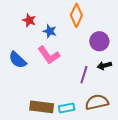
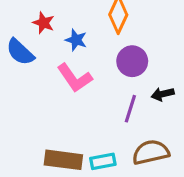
purple circle: (99, 41) -> (132, 61), moved
blue semicircle: (18, 60) -> (20, 52), moved

